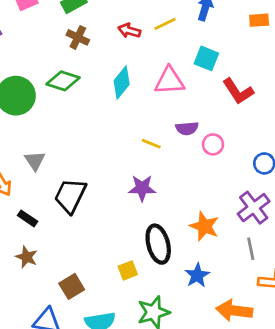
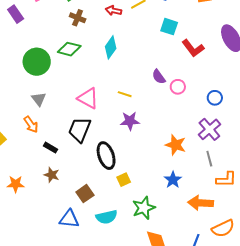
pink triangle: (169, 81) -> (88, 98), moved, turned 35
purple semicircle: (187, 128) -> (159, 77), turned 63
yellow line: (151, 144) -> (125, 94), moved
gray triangle: (35, 161) -> (39, 99), moved
black ellipse: (158, 244) -> (106, 156), moved

